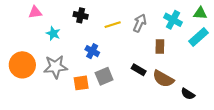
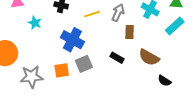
brown rectangle: (160, 46) -> (130, 32), moved
blue cross: (92, 51) -> (72, 40), size x1.6
gray star: (55, 67) -> (32, 77), moved
brown semicircle: (163, 79) -> (149, 57), moved

